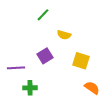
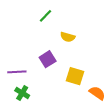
yellow square: (81, 61) -> (75, 76), moved
green cross: (30, 88) -> (22, 93), moved, turned 32

